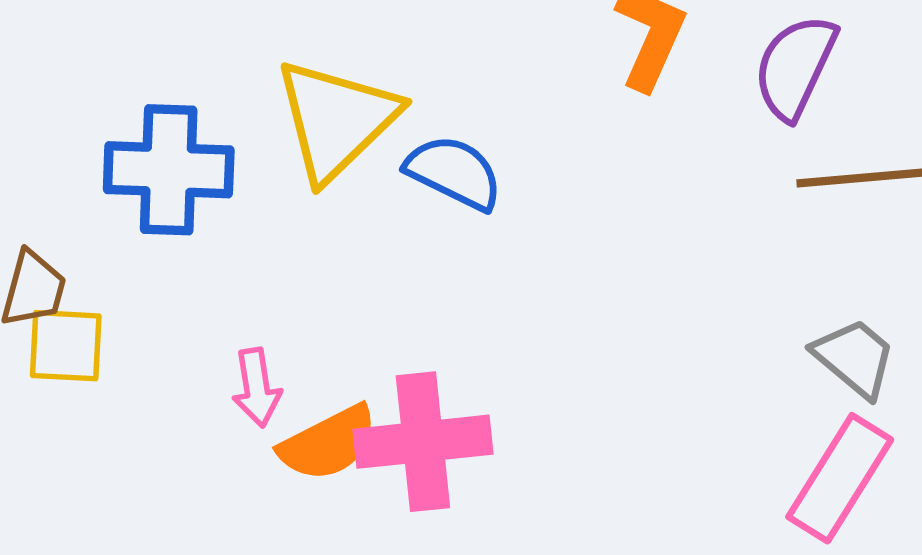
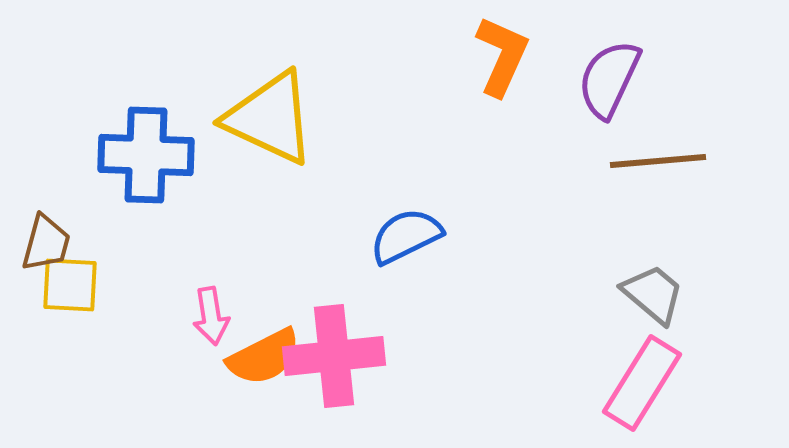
yellow triangle: (336, 120) -> (270, 118), turned -51
blue semicircle: (454, 172) -> (406, 236), moved, turned -52

